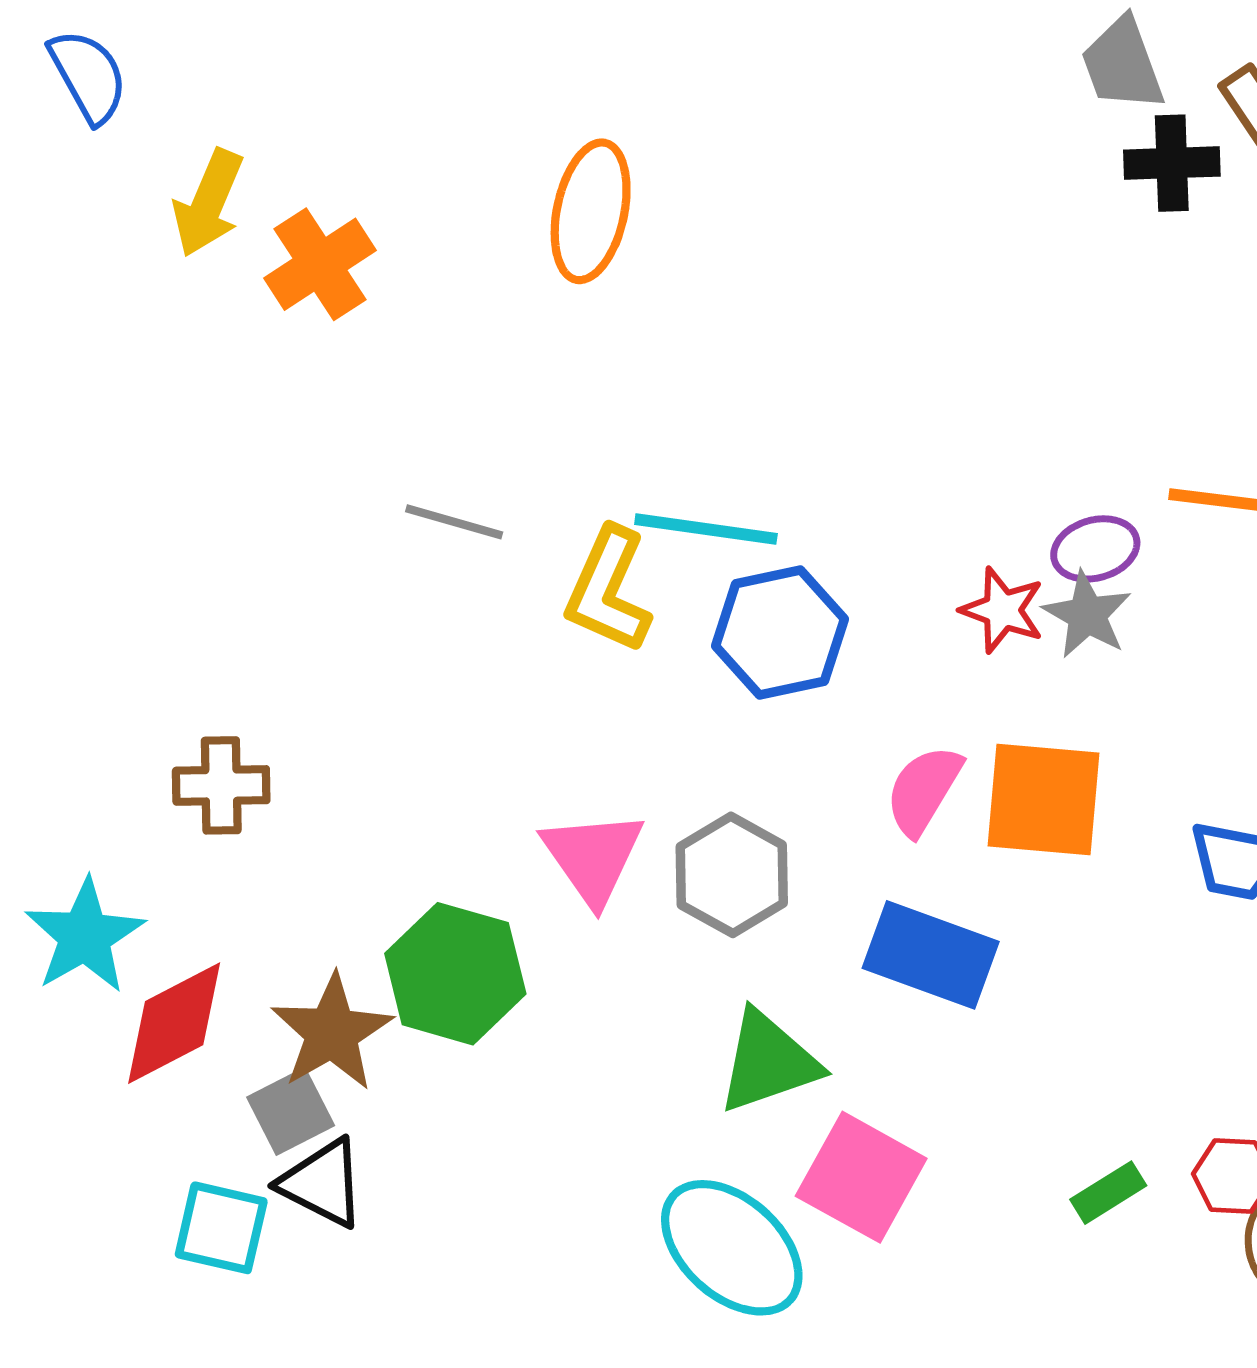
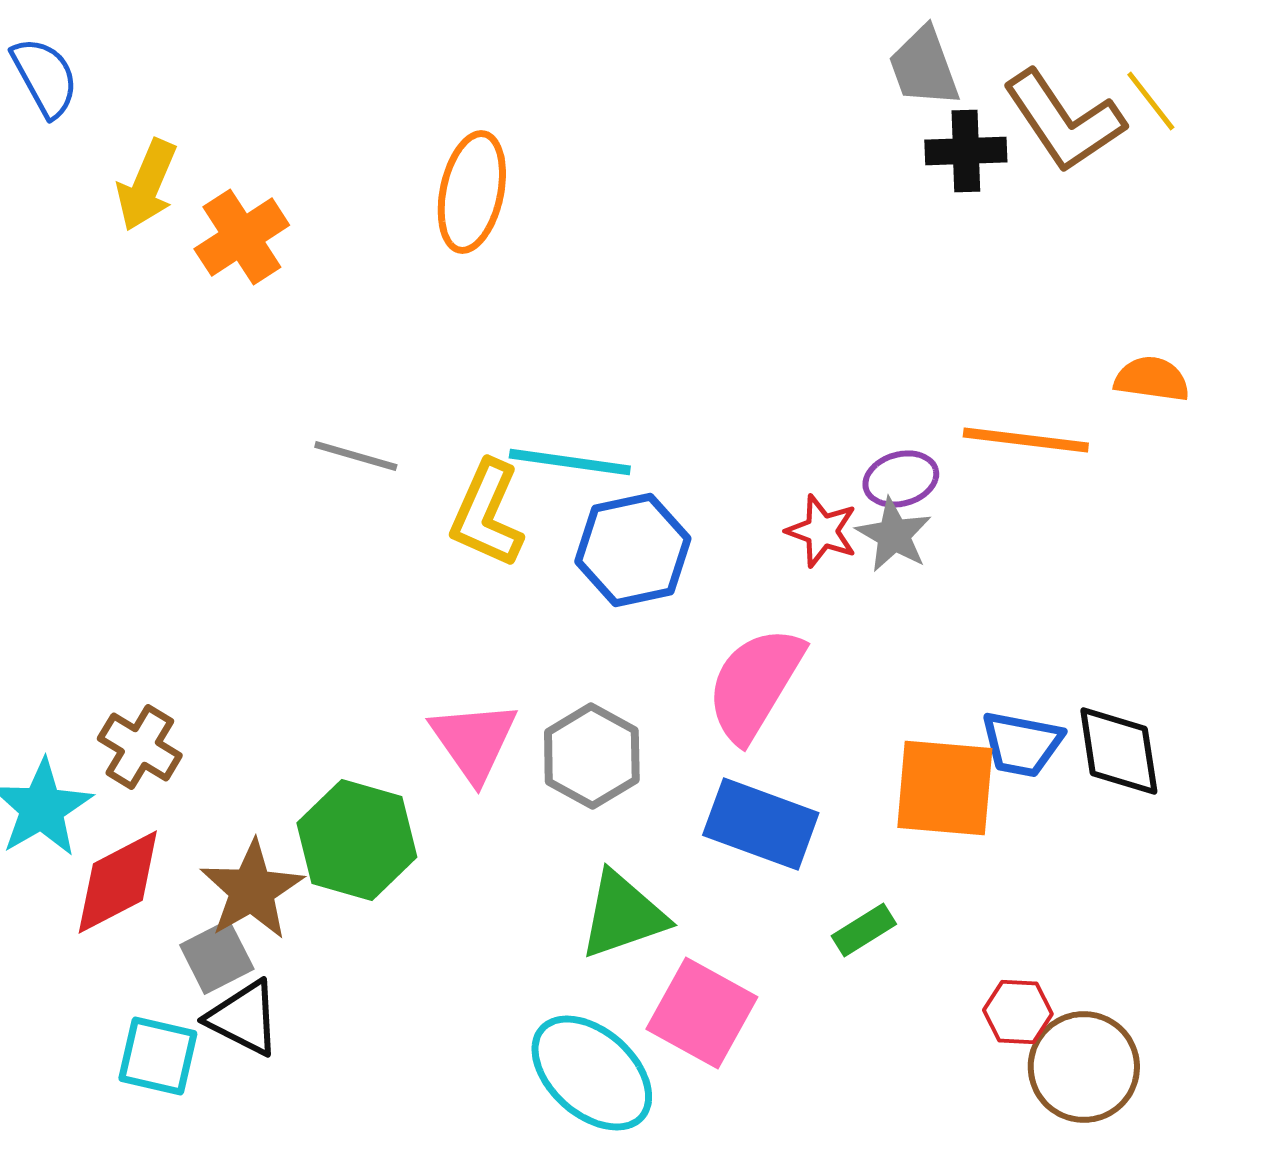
brown cross: (221, 785) -> (140, 747), moved, turned 32
pink semicircle: (924, 790) -> (755, 684), size x1.5
orange square: (1044, 800) -> (945, 788), moved
green rectangle: (1108, 1193) -> (864, 930), moved

